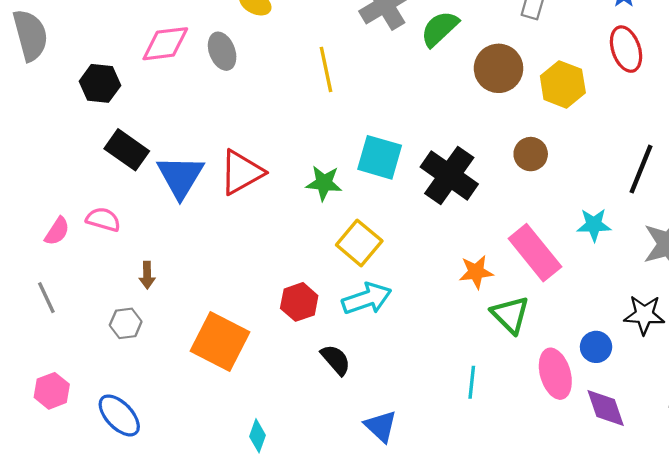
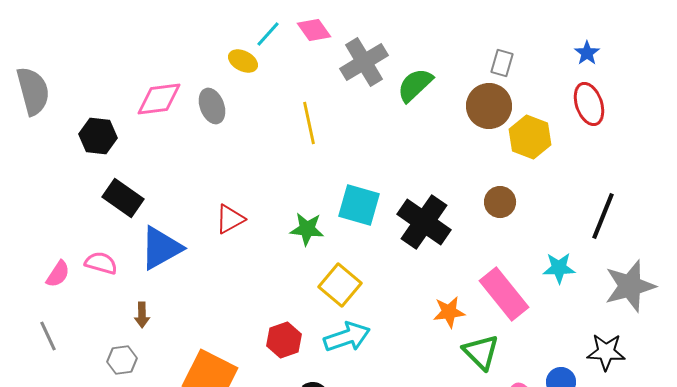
brown circle: (499, 68) -> (489, 106), moved
red triangle: (241, 172) -> (230, 219), size x0.7
blue triangle: (180, 177) -> (161, 248), moved, turned 30

